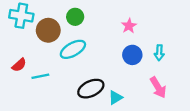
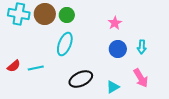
brown circle: (48, 30) -> (45, 14), moved
cyan ellipse: (73, 49) -> (65, 44), turned -40
red semicircle: (19, 65) -> (14, 66), moved
cyan triangle: (116, 98) -> (113, 87), moved

